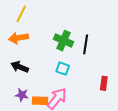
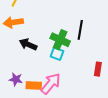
green cross: (64, 41) -> (60, 40), moved
black arrow: (20, 67) -> (28, 44), moved

